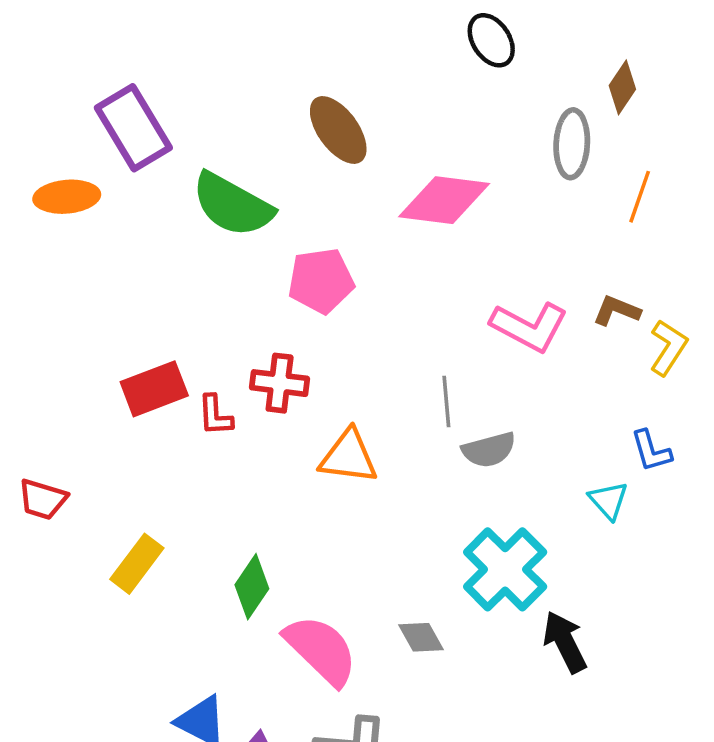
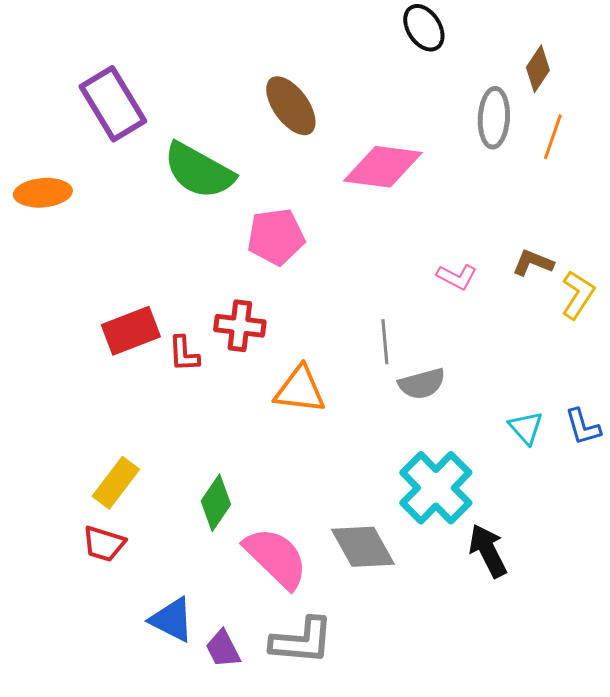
orange ellipse: (67, 197) -> (43, 193), moved
orange line: (640, 197) -> (553, 137), moved
pink L-shape: (529, 327) -> (457, 277), size x0.6
blue L-shape: (651, 451) -> (583, 427), moved
red trapezoid: (43, 499) -> (104, 544), moved
gray diamond: (421, 637) -> (363, 547), size x1.6

